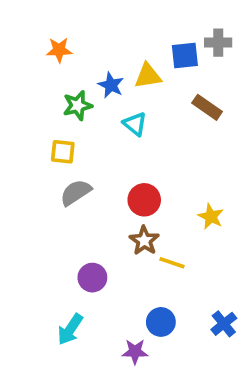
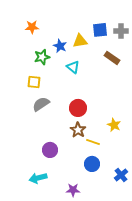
gray cross: (218, 43) -> (121, 31), moved
yellow star: (211, 216) -> (114, 125), moved
blue circle: (161, 322) -> (92, 164), moved
cyan arrow: (70, 329) -> (38, 178), turned 42

